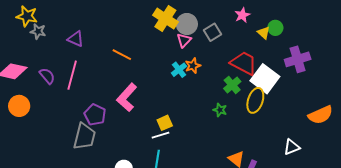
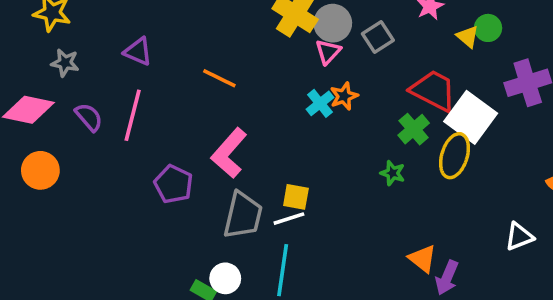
gray star: (38, 31) -> (65, 63), moved
yellow square: (165, 123) -> (296, 197), turned 35
gray trapezoid: (84, 136) -> (243, 215), moved

